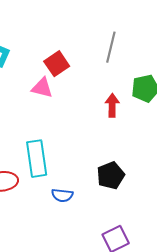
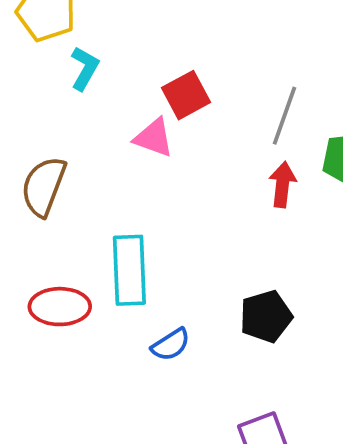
gray line: (111, 47) -> (285, 116), moved
blue semicircle: (62, 195) -> (171, 345), turned -45

